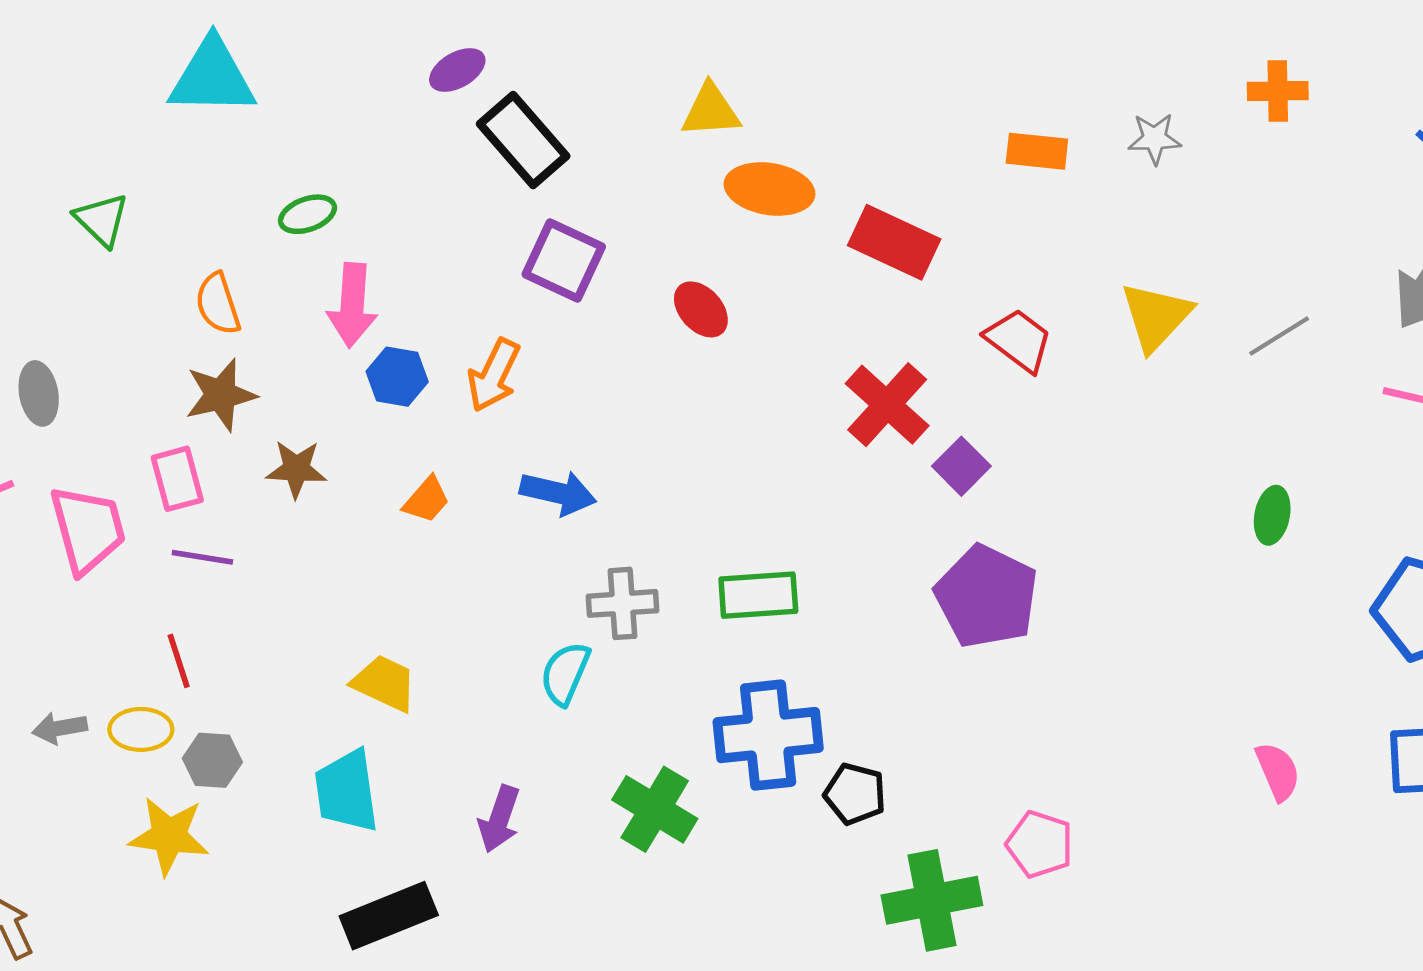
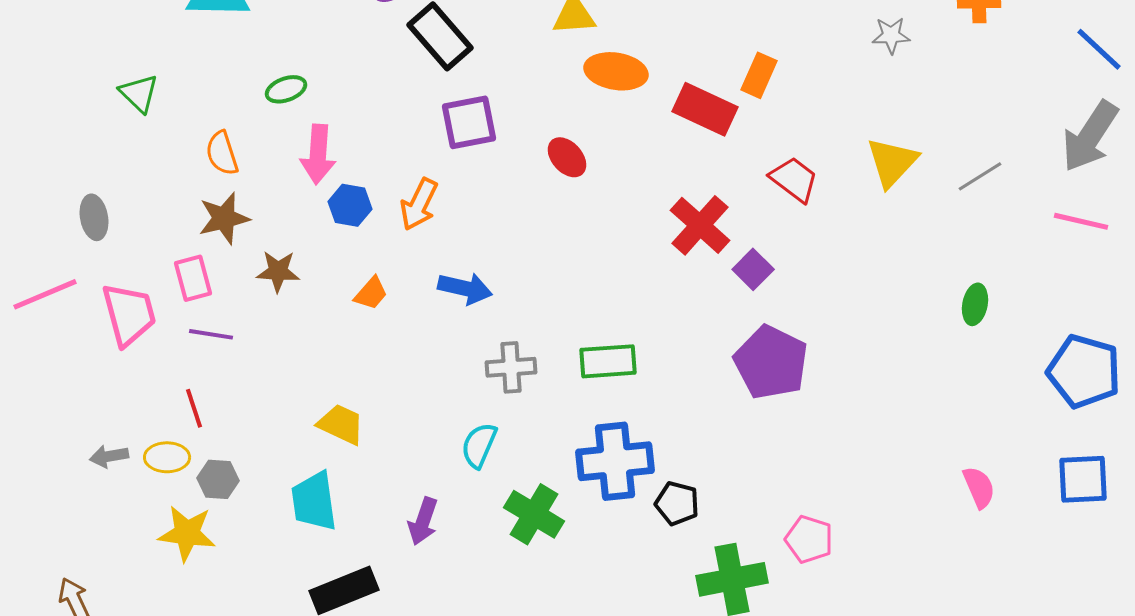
orange rectangle: (1037, 151) -> (759, 75), moved, turned -72
purple square: (564, 260) -> (469, 122), turned -36
cyan semicircle: (565, 673) -> (479, 445), moved

